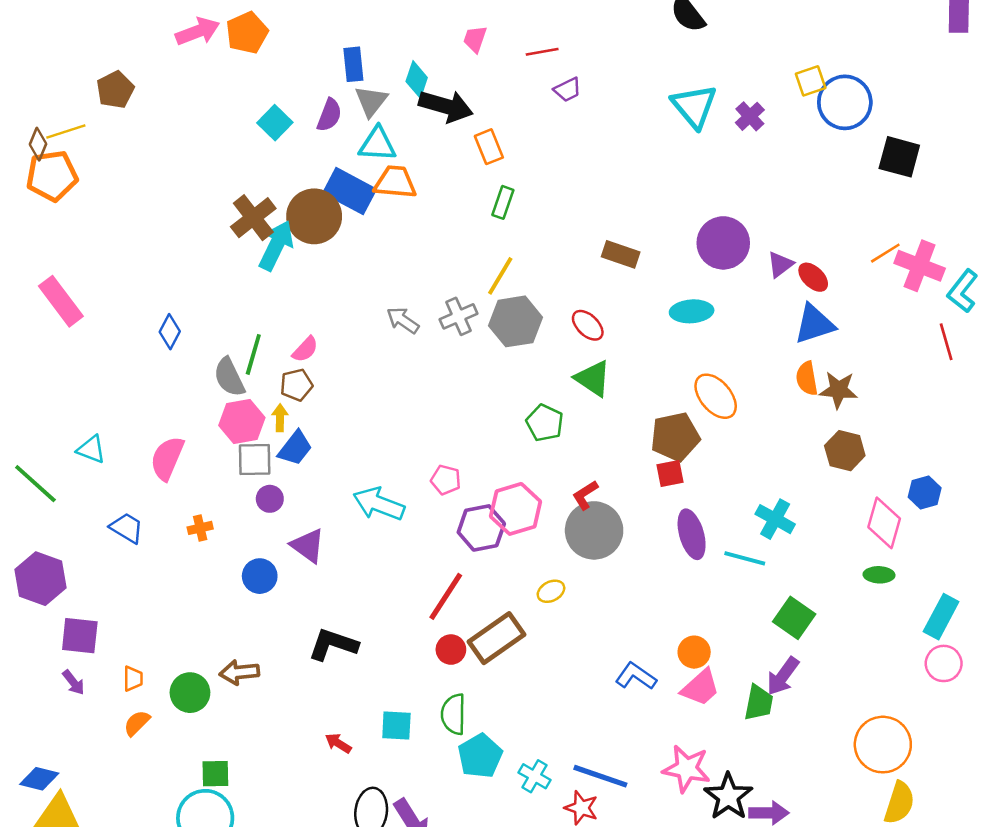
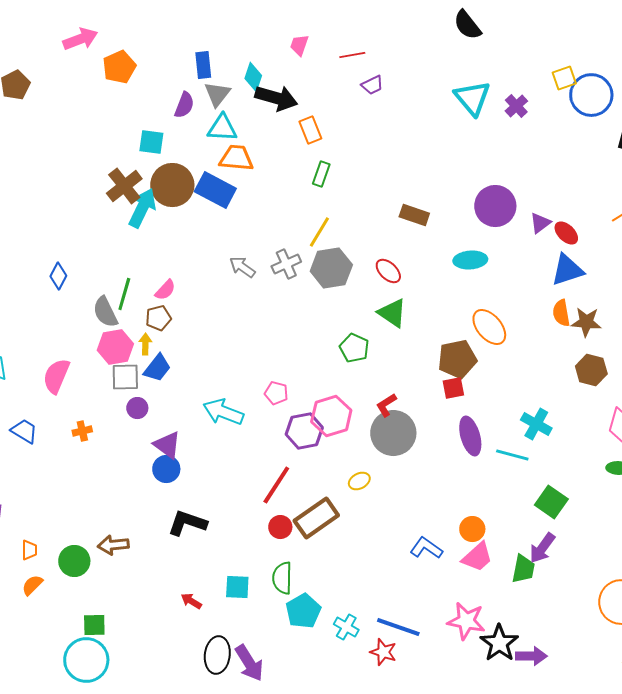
orange pentagon: (247, 33) -> (119, 67), moved
cyan square: (275, 123) -> (151, 142), moved, turned -36
blue rectangle: (350, 191) -> (215, 190), moved
blue circle: (260, 576) -> (166, 469), moved

